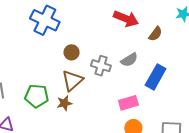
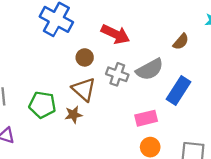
red arrow: (126, 19) -> (115, 34), moved
gray semicircle: (129, 60) -> (150, 69), size x1.4
brown triangle: (72, 80) -> (84, 89), turned -40

